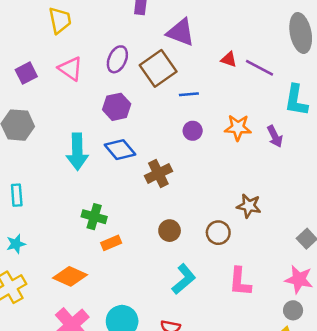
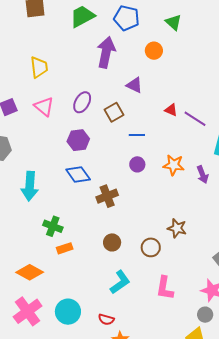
purple triangle: (181, 32) -> (134, 85), size x0.7
brown square: (158, 68) -> (114, 112), size x0.7
cyan arrow: (77, 152) -> (30, 186), moved

